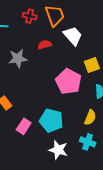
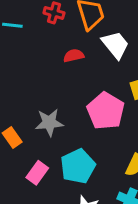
gray star: (18, 58) -> (49, 123), moved
cyan pentagon: (51, 120) -> (78, 166), turned 30

